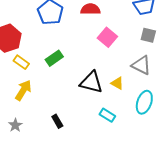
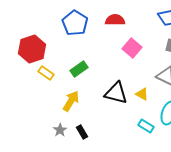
yellow arrow: (23, 90) -> (71, 101), moved
cyan rectangle: (107, 115) -> (146, 126), moved
gray star: (15, 125) -> (60, 130), moved

